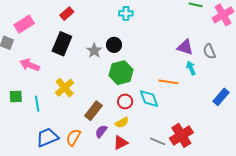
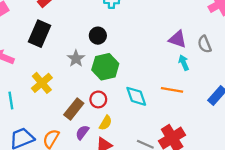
gray star: (94, 51) -> (76, 59), moved
orange line: (168, 82) -> (172, 90), moved
red circle: (125, 101) -> (98, 99), moved
yellow semicircle: (122, 123) -> (106, 123), turned -32

